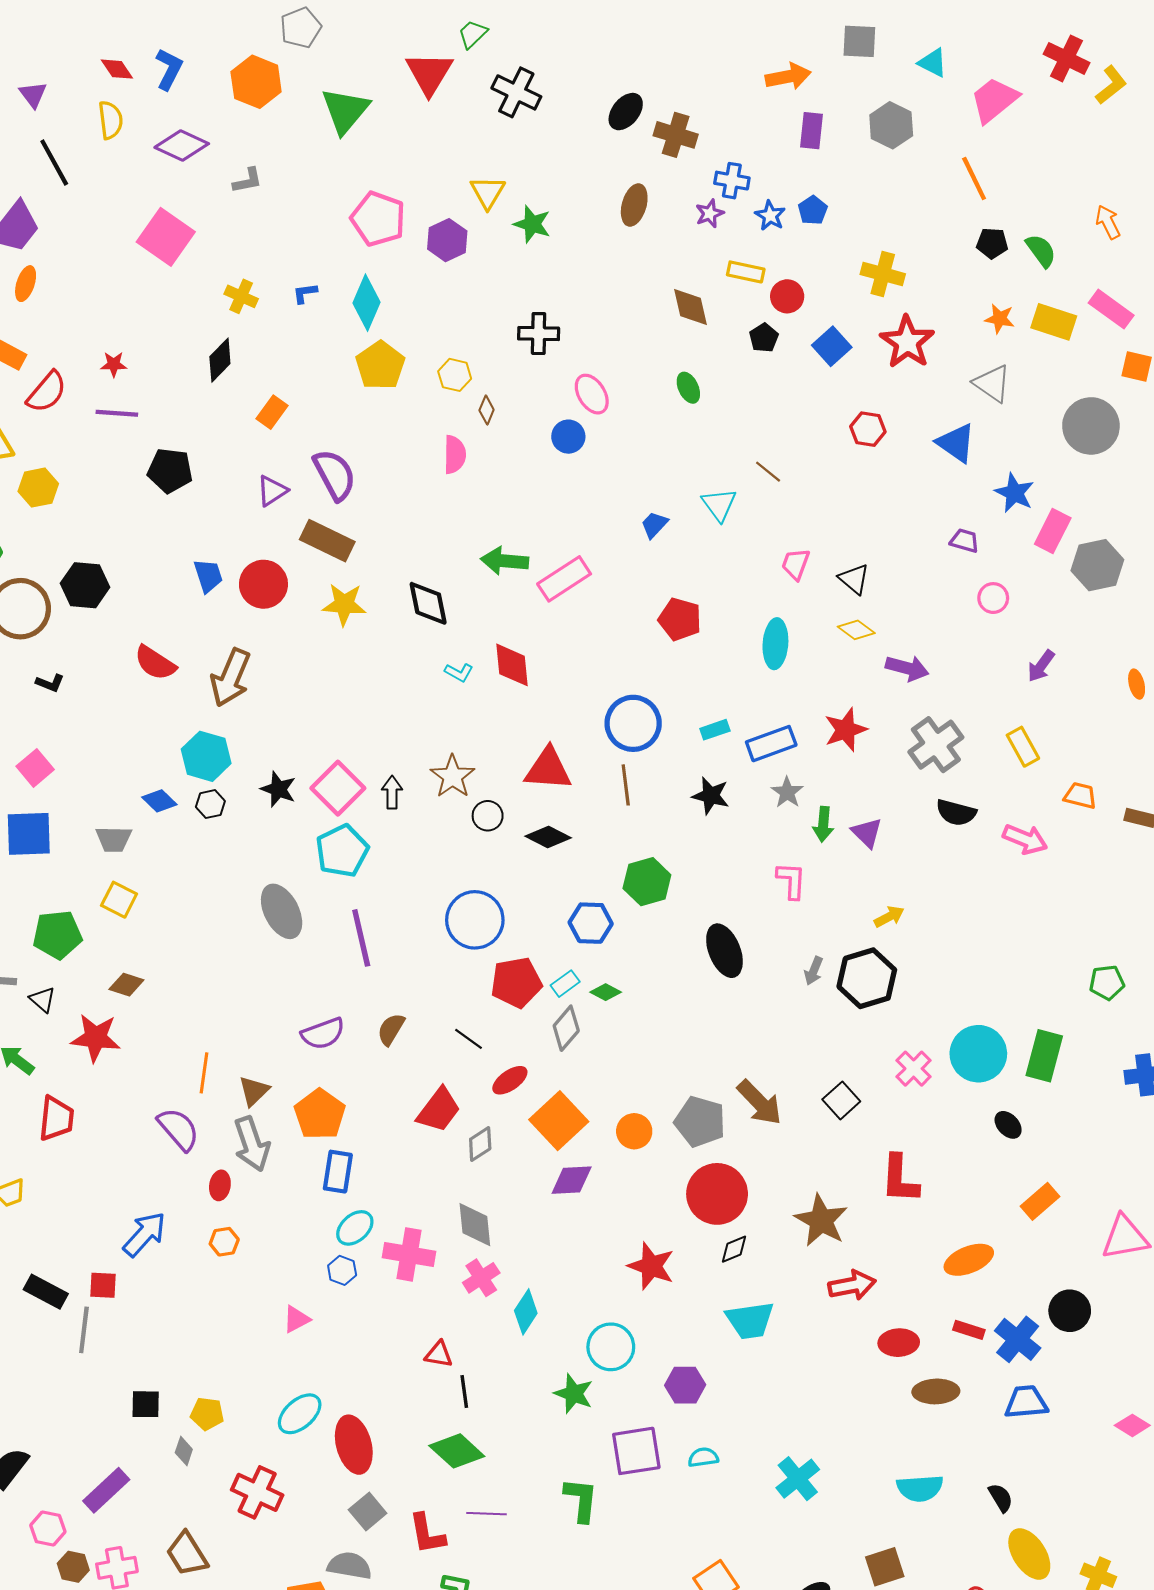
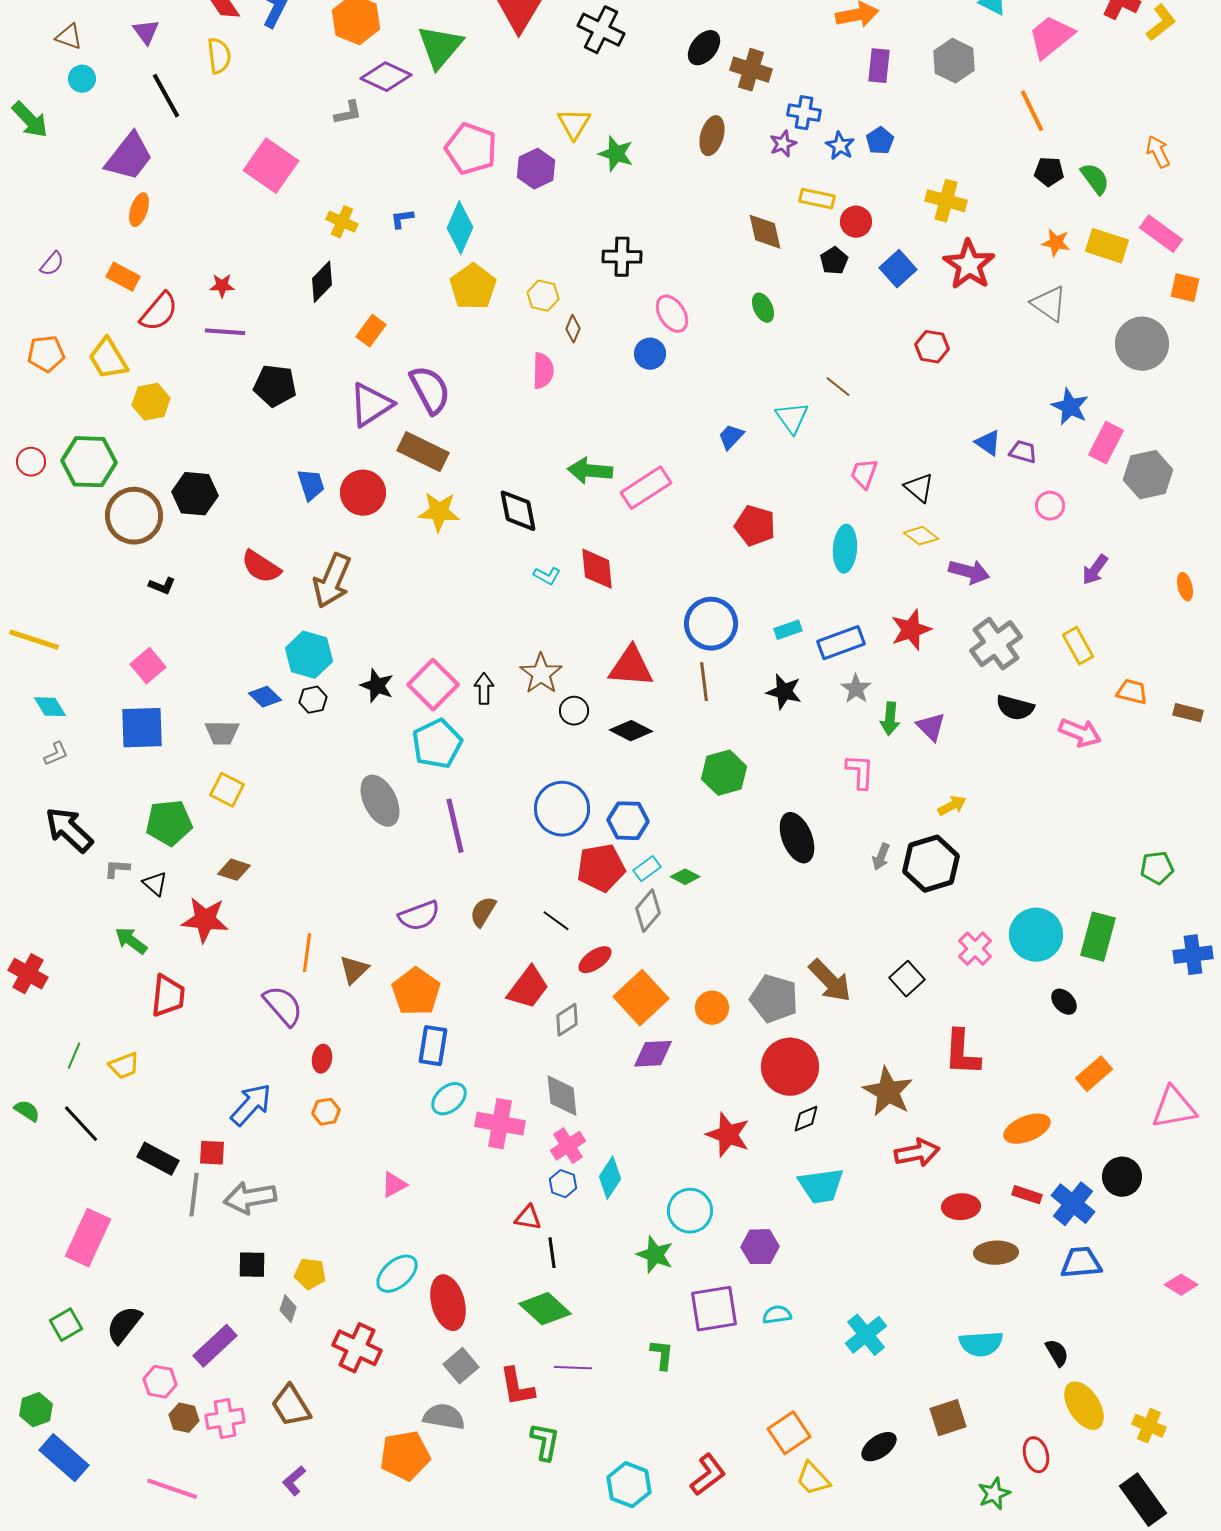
purple diamond: (182, 146) -> (386, 77), moved
blue triangle: (956, 443) -> (988, 443), moved, size x0.7
purple triangle: (272, 491) -> (371, 405), size x1.5
blue hexagon: (591, 923) -> (628, 821), moved
gray arrow: (252, 1144) -> (250, 1198), moved, turned 99
blue hexagon: (342, 1270) -> (563, 1184), moved
green L-shape: (581, 1500) -> (662, 1355), size x0.7

